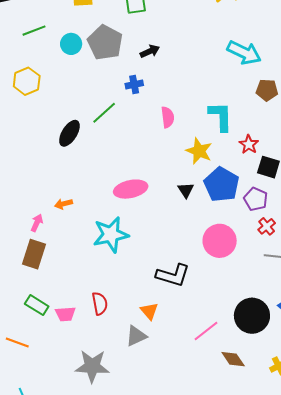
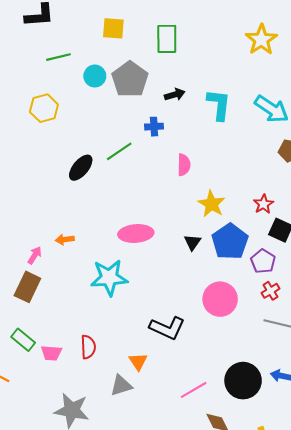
cyan L-shape: (221, 116) -> (219, 105), moved

